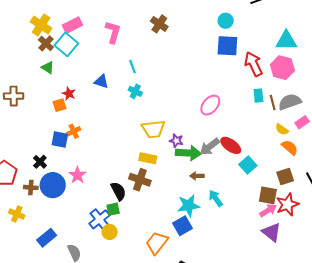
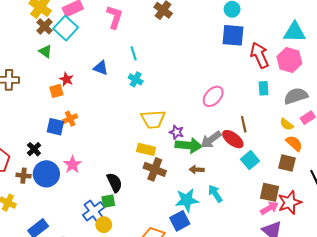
brown line: (273, 102) -> (244, 124), moved
brown square: (285, 176) -> (287, 163), moved, turned 30
brown cross: (140, 180) -> (155, 169), moved

